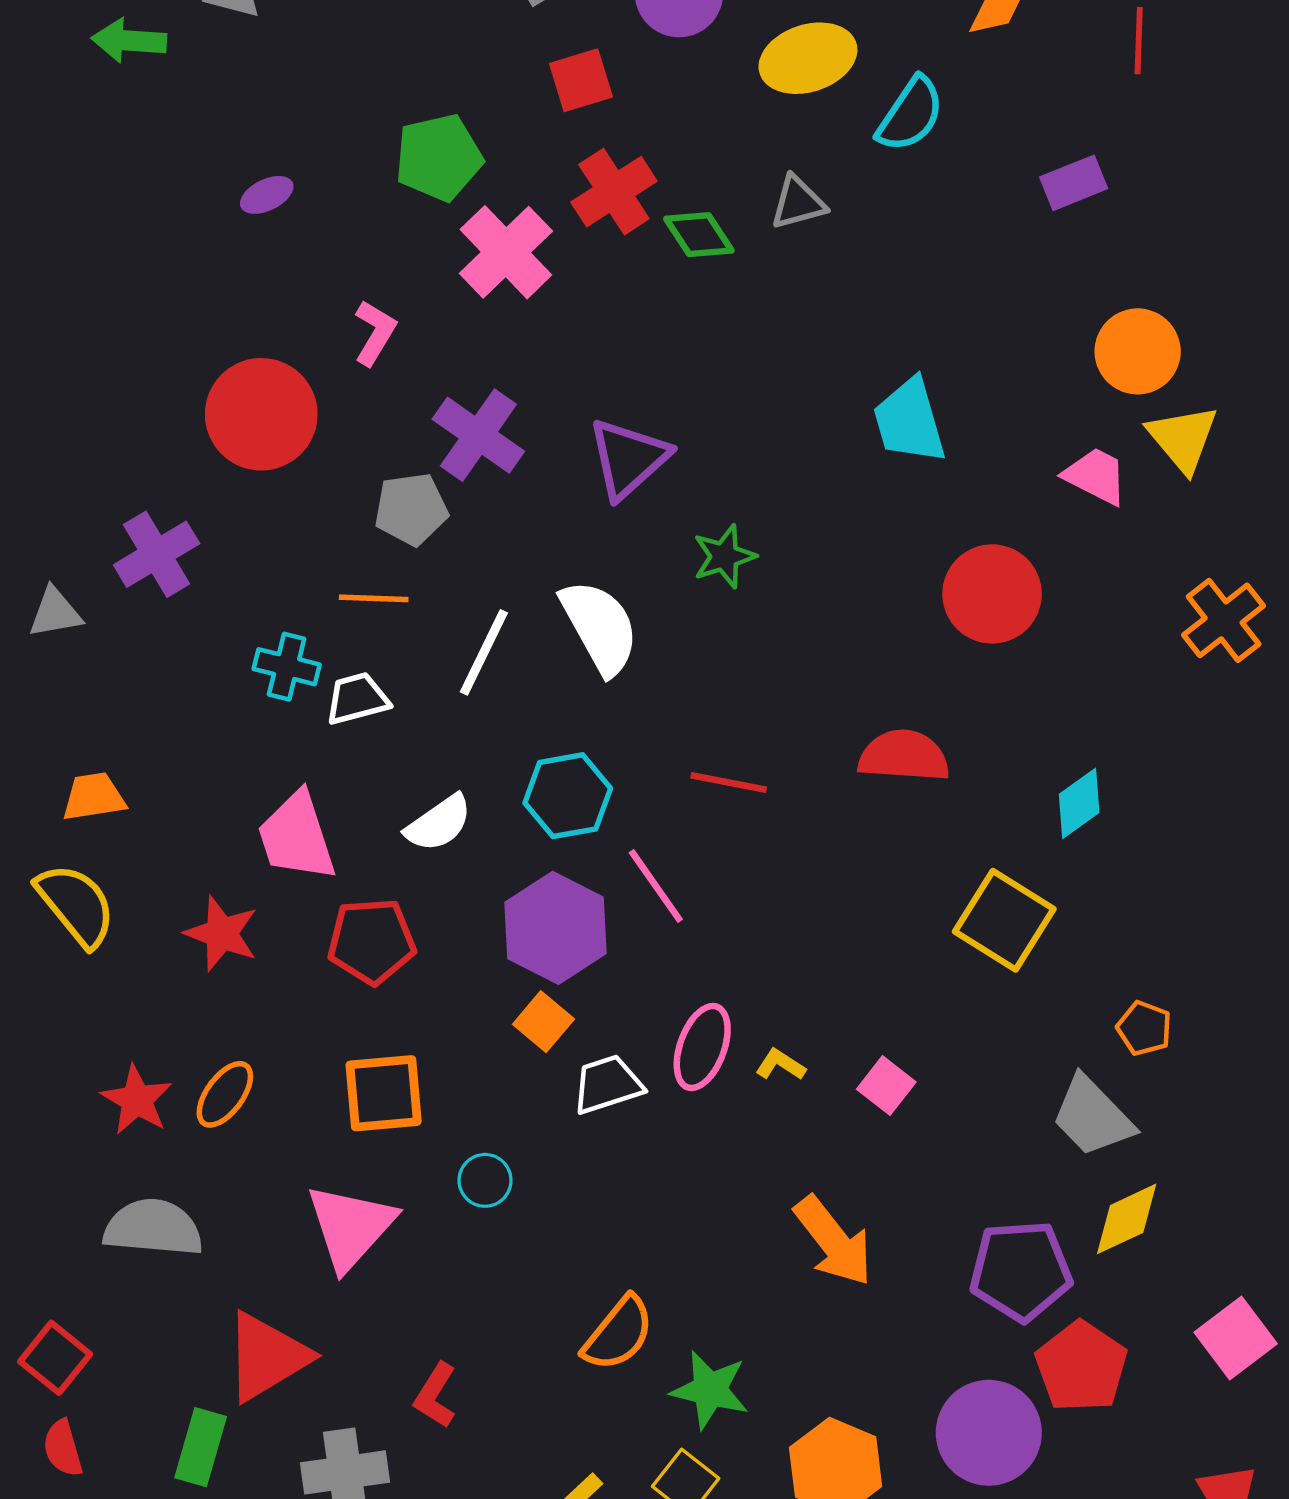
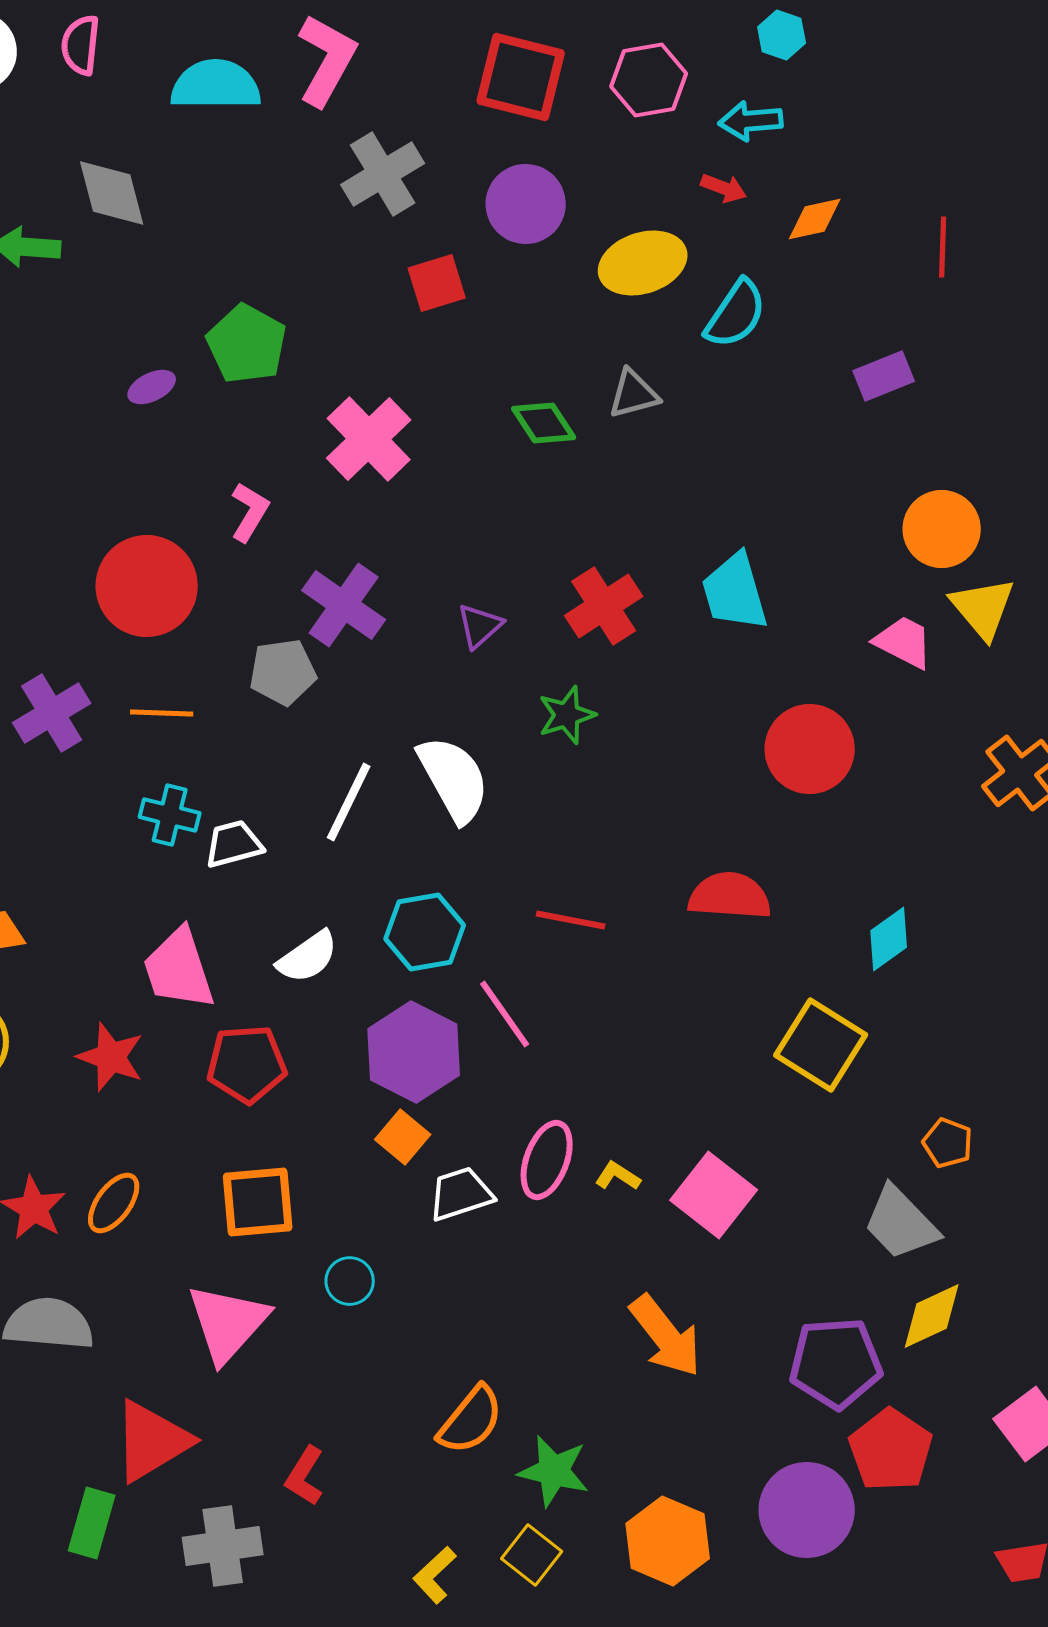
green pentagon: (439, 157) -> (247, 344), moved, turned -30
red cross: (614, 192) -> (604, 606), moved
purple triangle: (628, 458) -> (480, 626), size x0.6
orange line: (374, 598) -> (162, 713), moved
pink square: (886, 1086) -> (714, 1195), size x1.6

